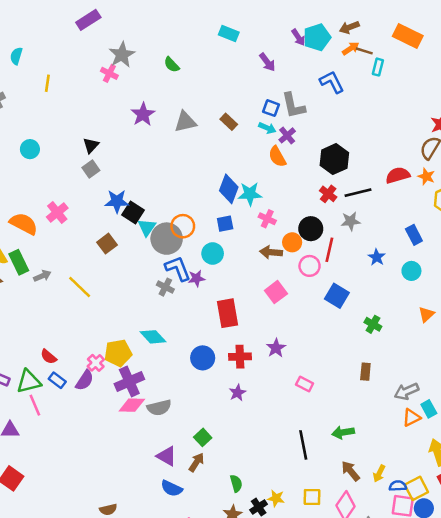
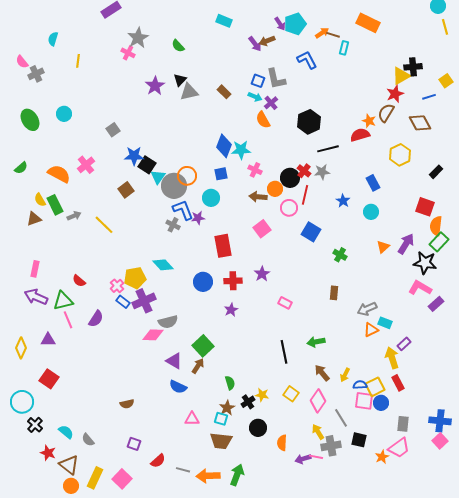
brown arrow: (349, 27) -> (267, 41), moved
black triangle: (91, 145) -> (180, 80), moved
orange star: (426, 176) -> (369, 121), moved
red cross: (328, 194) -> (304, 171), moved
blue rectangle: (57, 380) -> (123, 302), moved
purple semicircle: (85, 380) -> (96, 319), moved
pink diamond: (132, 405) -> (153, 335), moved
cyan rectangle: (429, 409) -> (385, 323), turned -40
green square: (203, 437) -> (203, 346), size x1.5
yellow square: (312, 497) -> (291, 394), turned 35

